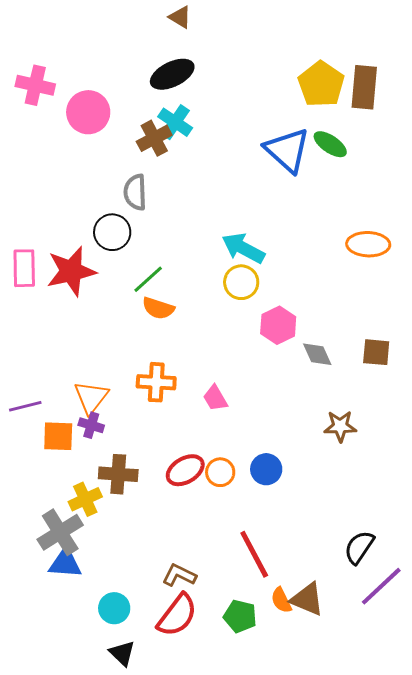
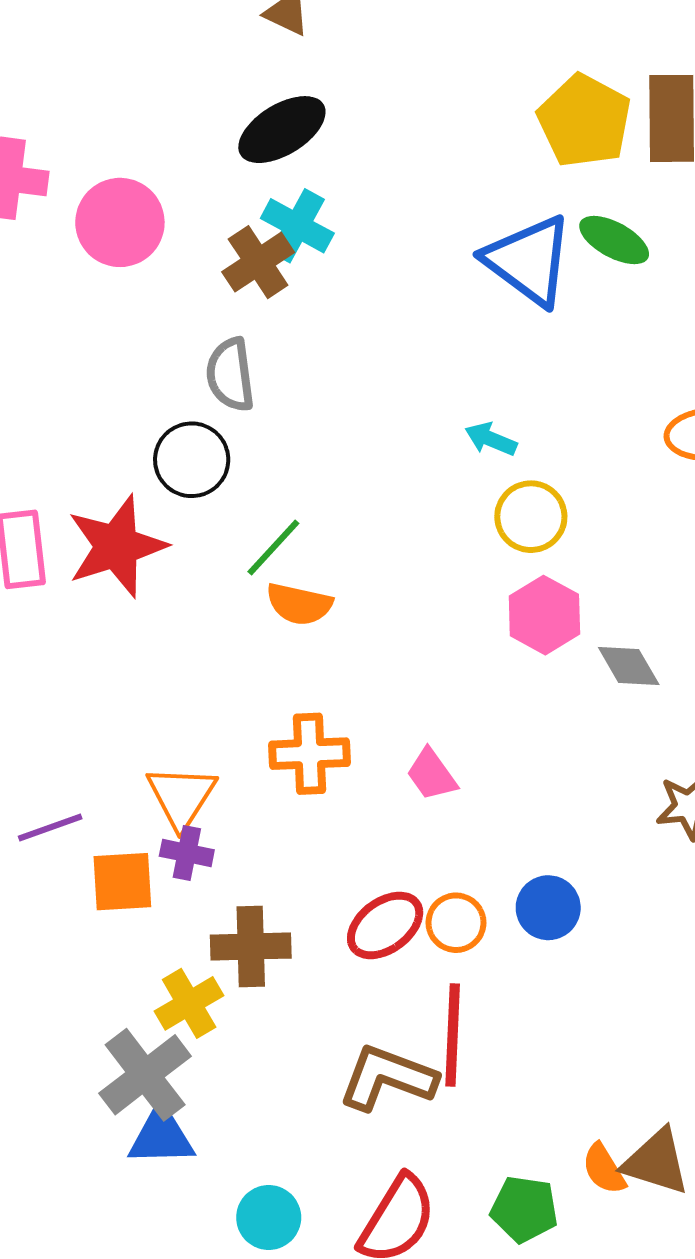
cyan arrow: (243, 248) -> (491, 439), moved, size x0.6
yellow circle: (241, 282) -> (531, 517), moved
red line: (254, 554) -> (453, 1035), moved, turned 36
brown L-shape: (179, 575) -> (388, 1078), moved, size x1.4

